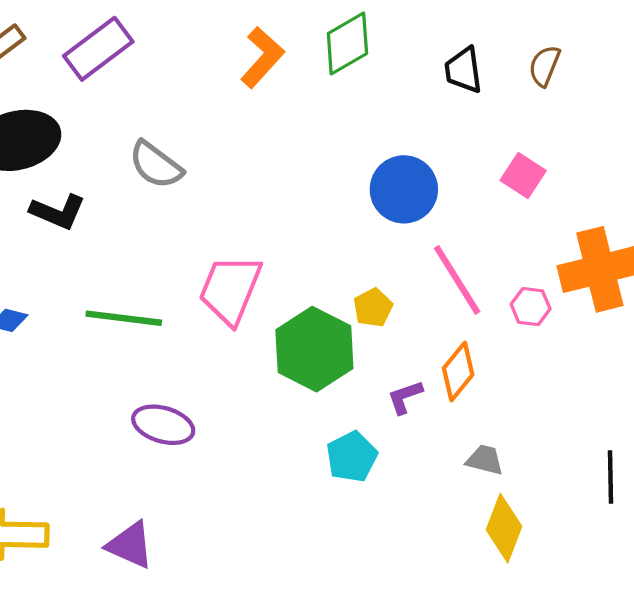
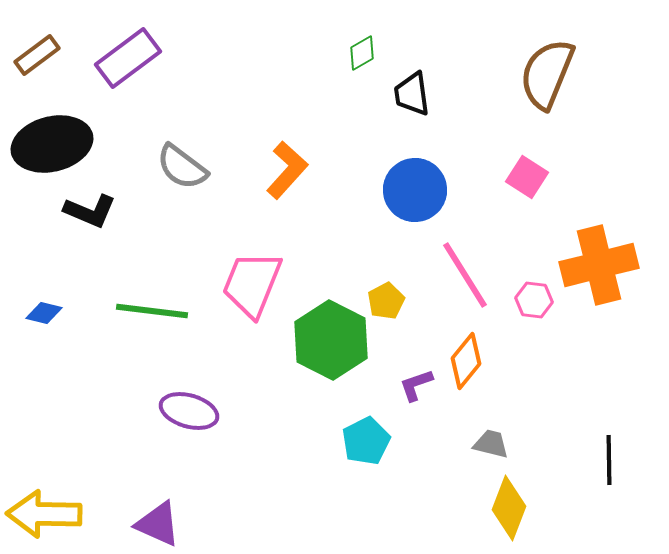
green diamond: (347, 43) -> (362, 53), size x0.6
orange L-shape: (262, 57) -> (287, 170), moved
brown semicircle: (544, 66) -> (547, 74), size x1.8
black trapezoid: (464, 70) -> (412, 94), moved

